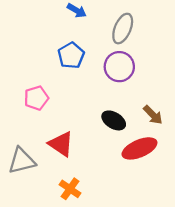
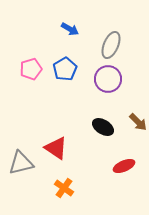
pink pentagon: (36, 98) -> (31, 69), moved
red ellipse: (139, 148) -> (124, 166), moved, size x0.7

